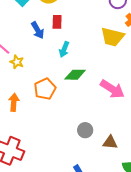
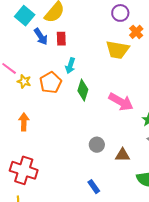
blue arrow: (38, 30) -> (41, 37), moved
green diamond: (75, 75) -> (83, 90), turned -70
orange pentagon: (45, 89) -> (50, 83), moved

